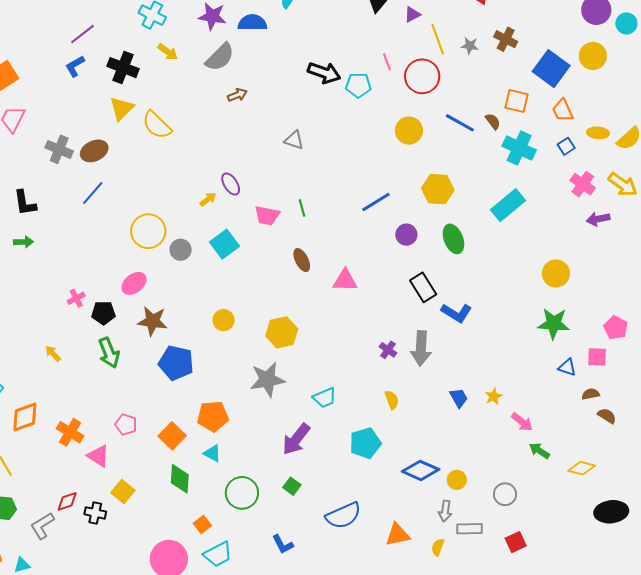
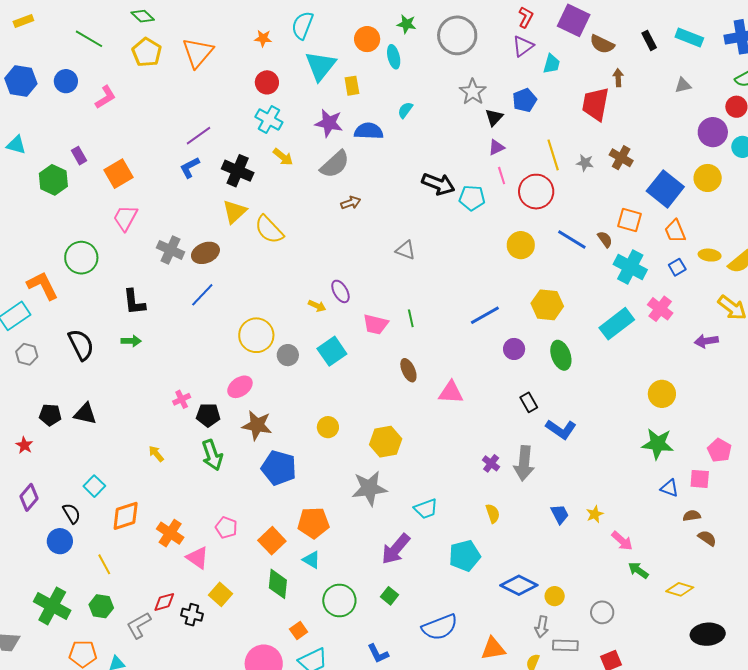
purple triangle: (412, 14) -> (496, 147), moved
pink cross: (583, 184) -> (660, 309), moved
yellow arrow: (208, 199) -> (317, 306), turned 60
black rectangle: (423, 287) -> (529, 402), size x0.7

